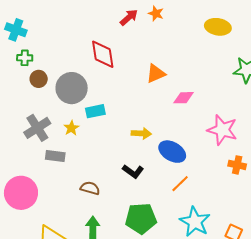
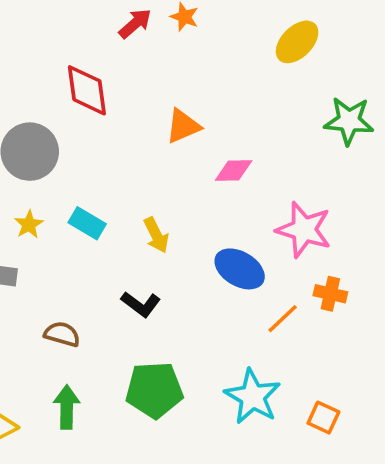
yellow ellipse: (218, 27) -> (297, 42), turned -55
cyan rectangle: (95, 111) -> (87, 223), moved, turned 42
yellow arrow: (141, 133) -> (156, 235), turned 60
blue ellipse: (172, 152) -> (240, 269), moved
orange line: (180, 184) -> (283, 319), moved

